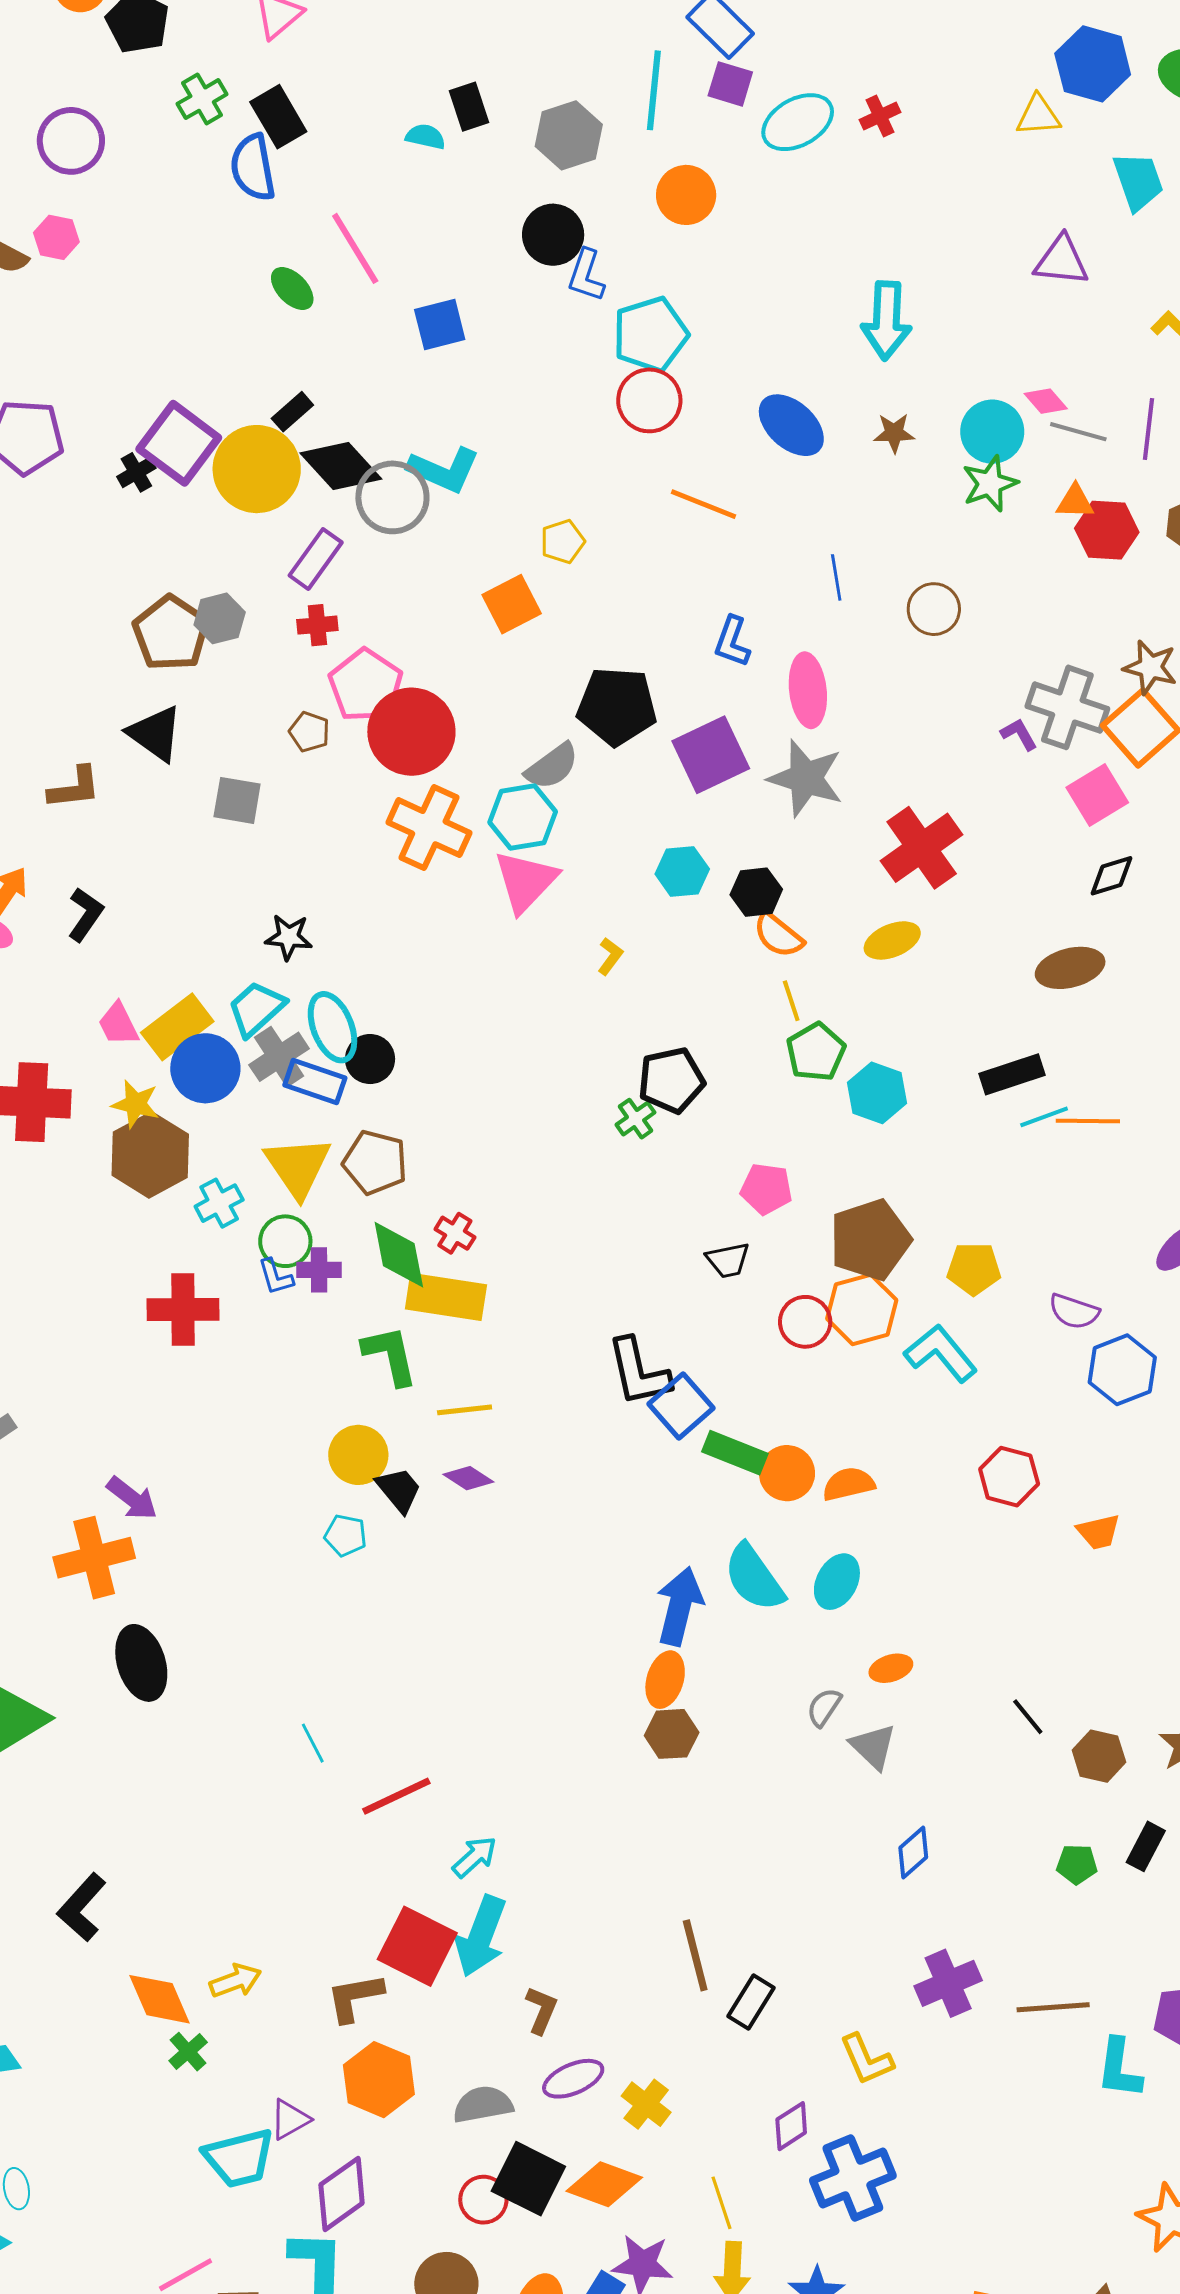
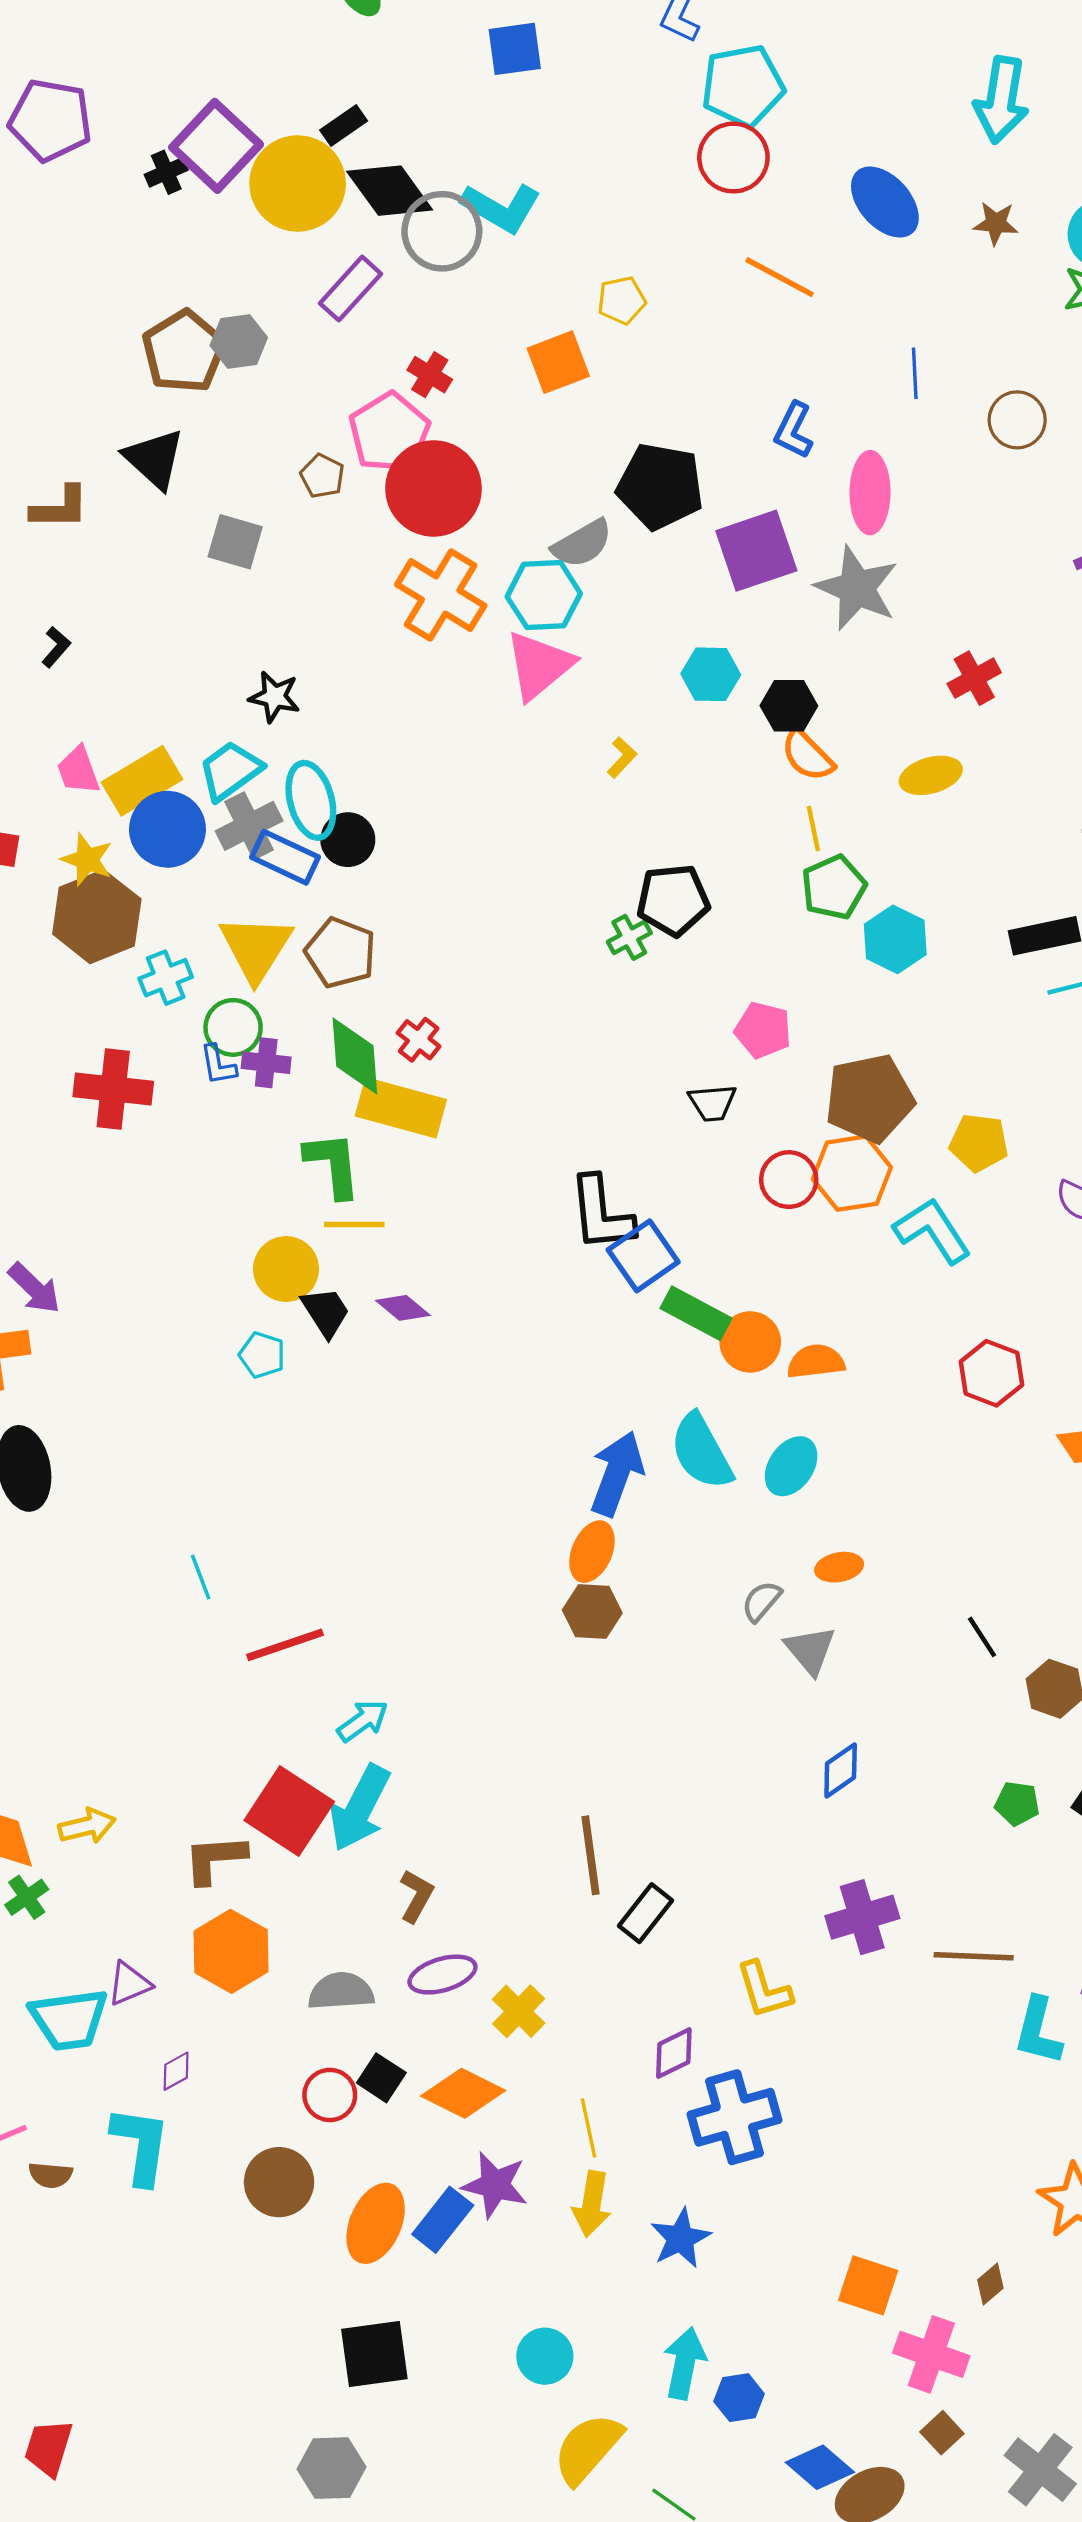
red cross: (317, 625) -> (430, 375), moved, turned 30
red cross: (922, 848) -> (974, 678), size x0.6
black L-shape: (86, 914) -> (56, 647), size x0.7
yellow line: (465, 1410) -> (354, 1225), moved
black square: (528, 2179) -> (381, 2078), size x0.6
purple diamond: (342, 2194) -> (176, 2071), size x0.5

